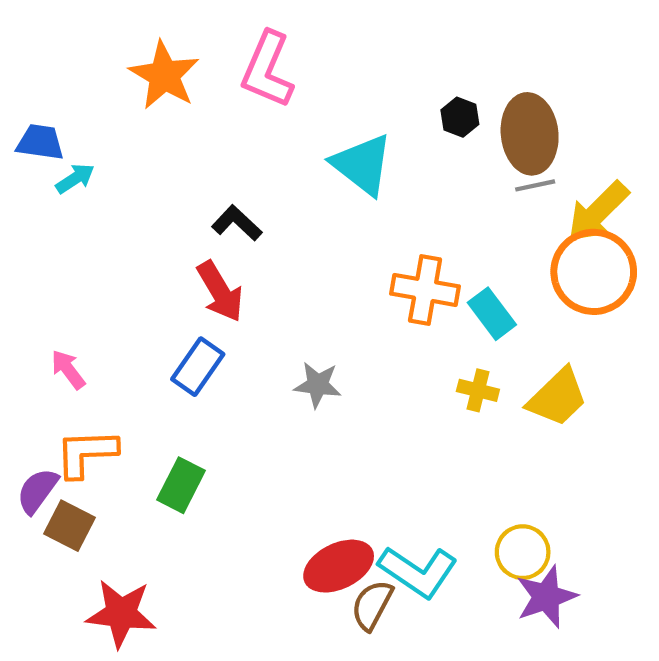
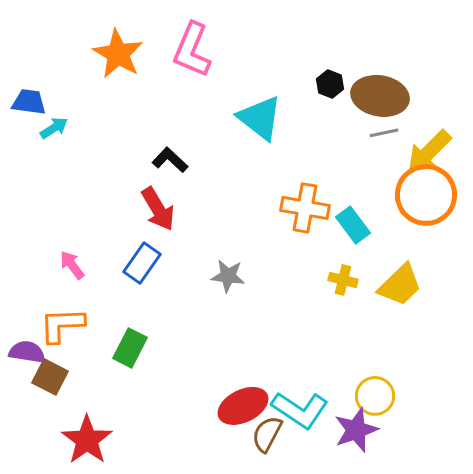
brown ellipse: (530, 134) -> (380, 96), turned -74
pink arrow: (68, 369) -> (72, 265), moved
purple semicircle: (37, 491) -> (27, 352), turned 63
purple star: (546, 597) -> (356, 430), moved
red star: (121, 613) -> (87, 440), turned 30

